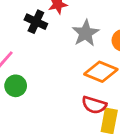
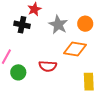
red semicircle: (94, 105) -> (48, 66), moved

